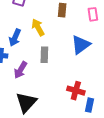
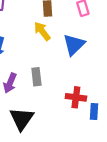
yellow arrow: (38, 27) -> (42, 31), moved
gray rectangle: (44, 55) -> (36, 77), moved

